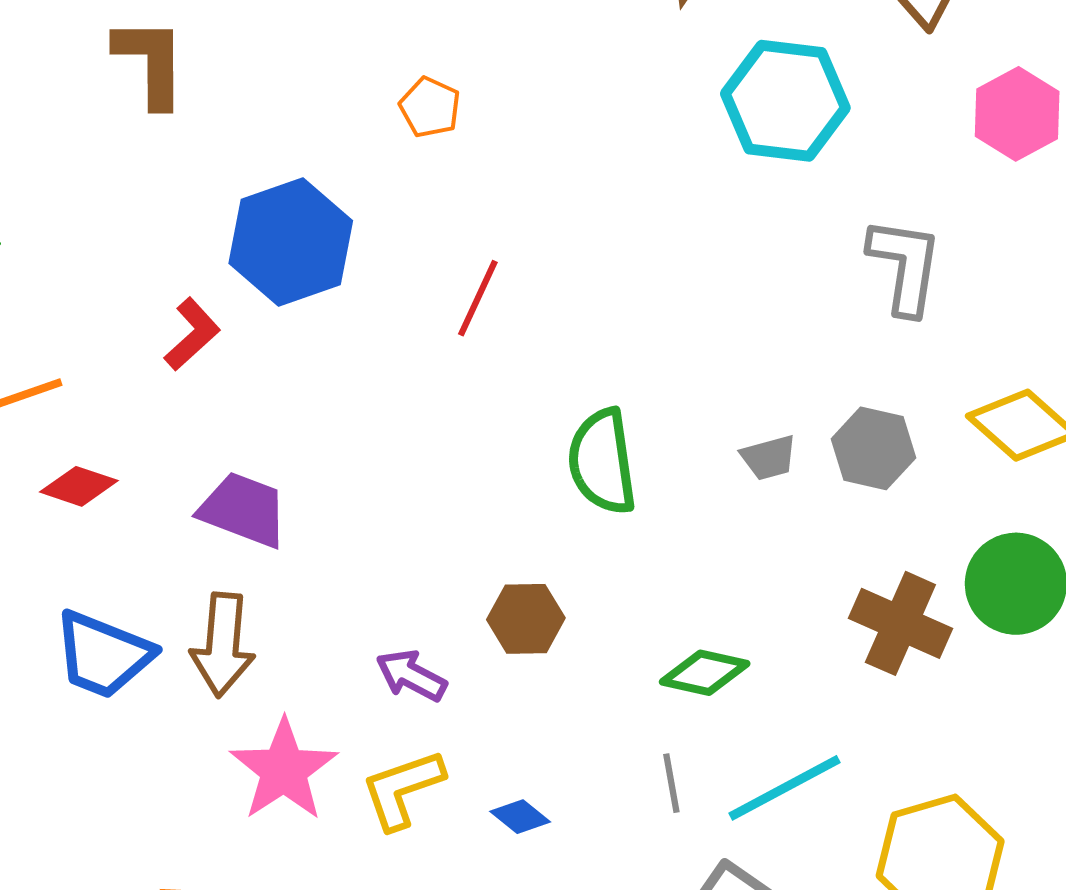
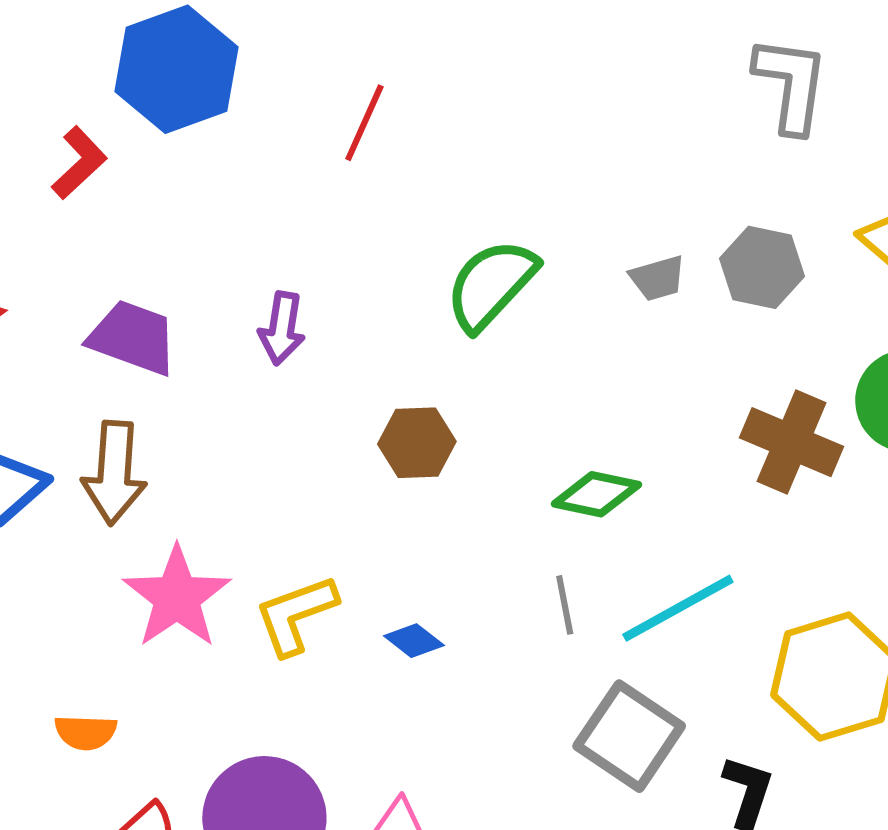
green semicircle: (602, 462) -> (491, 285), turned 52
purple arrow: (411, 676) -> (282, 328), moved, turned -108

